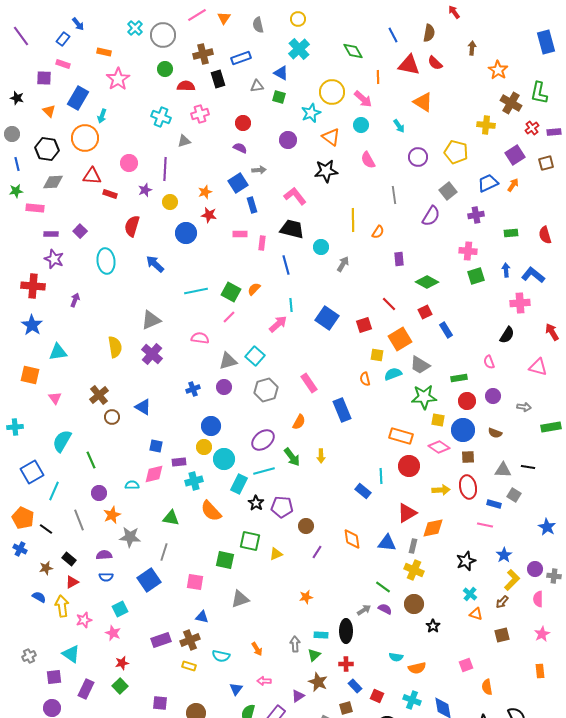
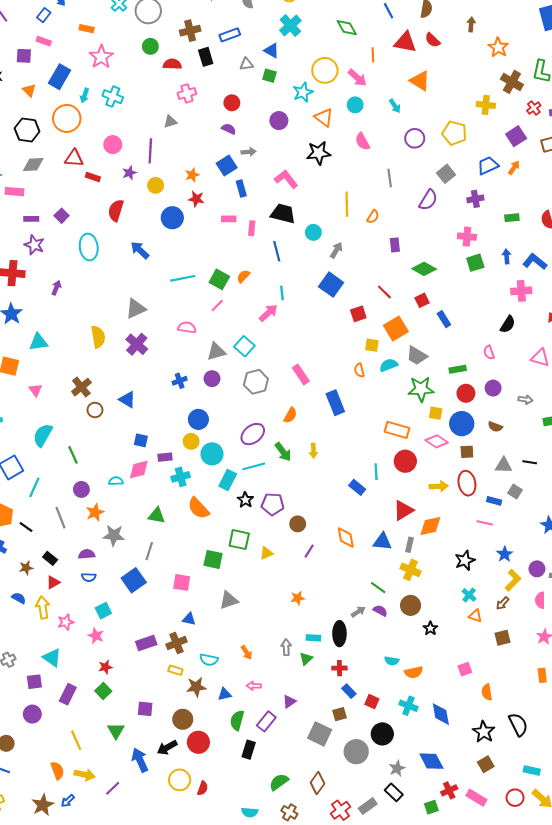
cyan cross: (161, 117) -> (113, 97), moved
blue square: (327, 318) -> (331, 285), moved
brown star: (318, 682) -> (196, 687), moved, turned -30
blue triangle: (236, 689) -> (225, 694), turned 40

